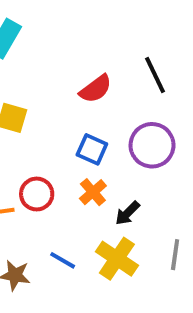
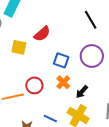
red semicircle: (96, 89) -> (42, 34), moved

